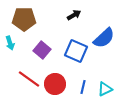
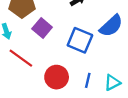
purple square: (42, 50) -> (42, 28), moved
red line: (29, 79) -> (21, 58), moved

